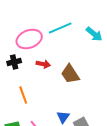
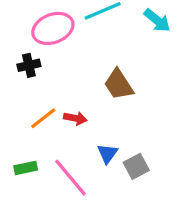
red arrow: (43, 64) -> (75, 118), moved
orange line: (23, 95) -> (43, 118), turned 72

